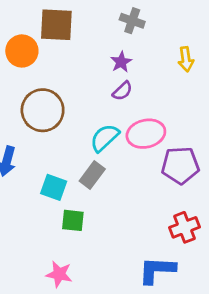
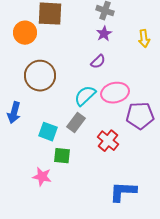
purple star: (121, 62) -> (104, 34), moved
red cross: (184, 227) -> (108, 141), moved, turned -30
pink star: (59, 274) -> (42, 177), moved

